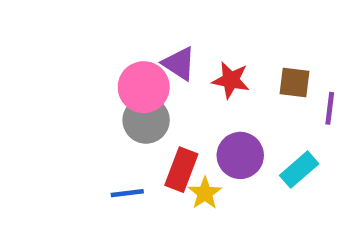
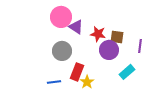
brown square: (294, 82) -> (117, 37), moved
pink circle: (144, 87) -> (61, 17), moved
purple circle: (240, 155) -> (109, 50), moved

